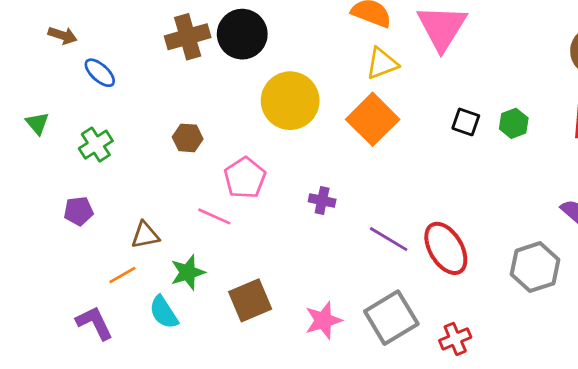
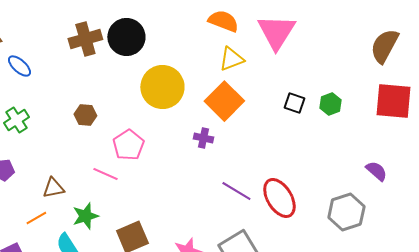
purple cross: (322, 200) -> (203, 138), moved

